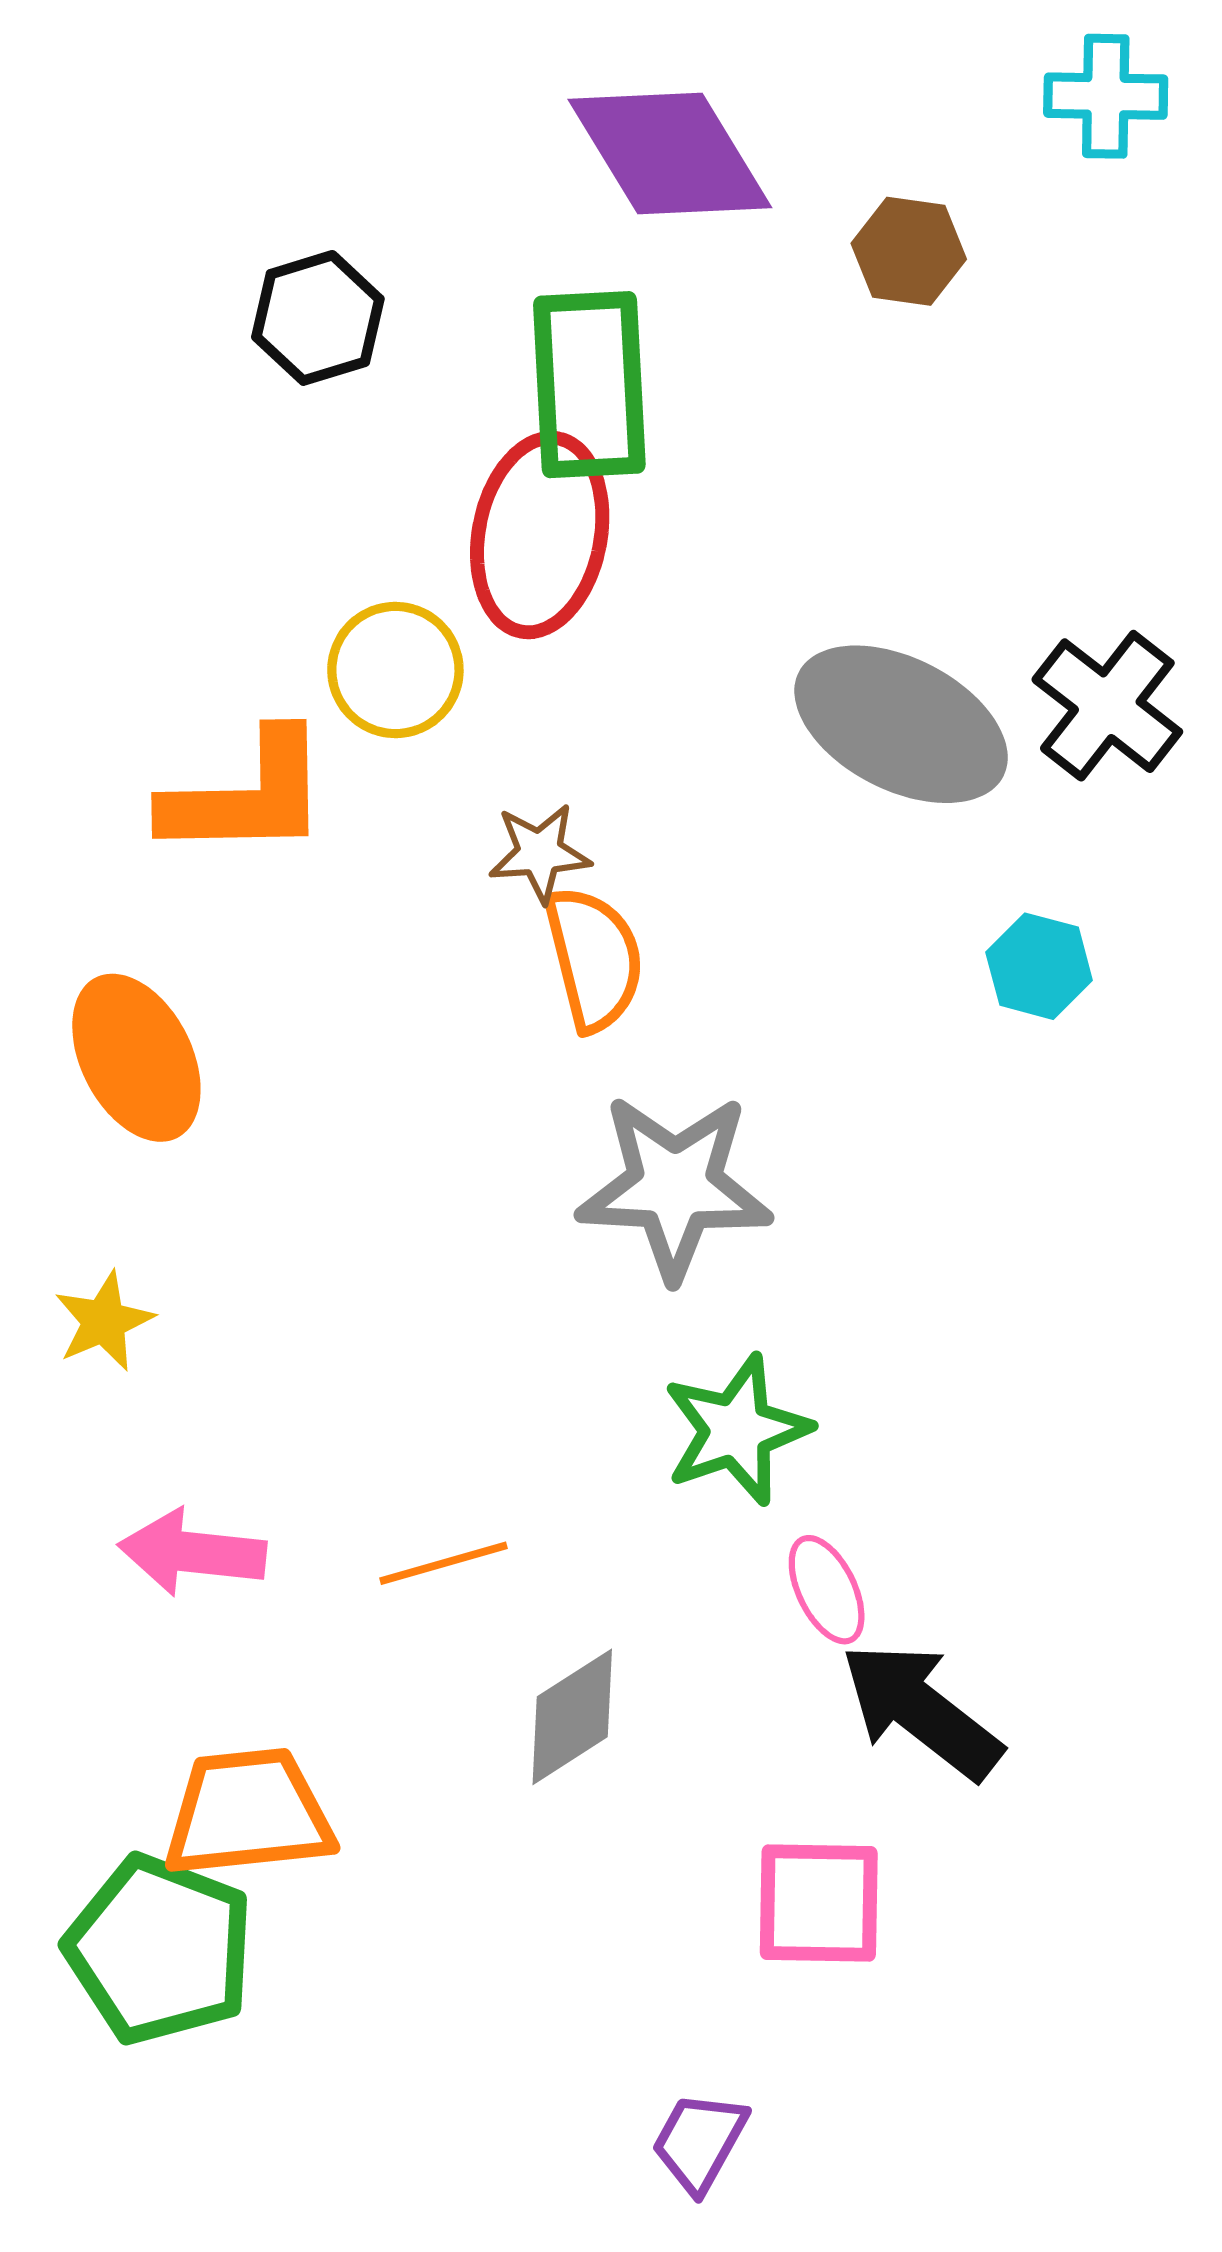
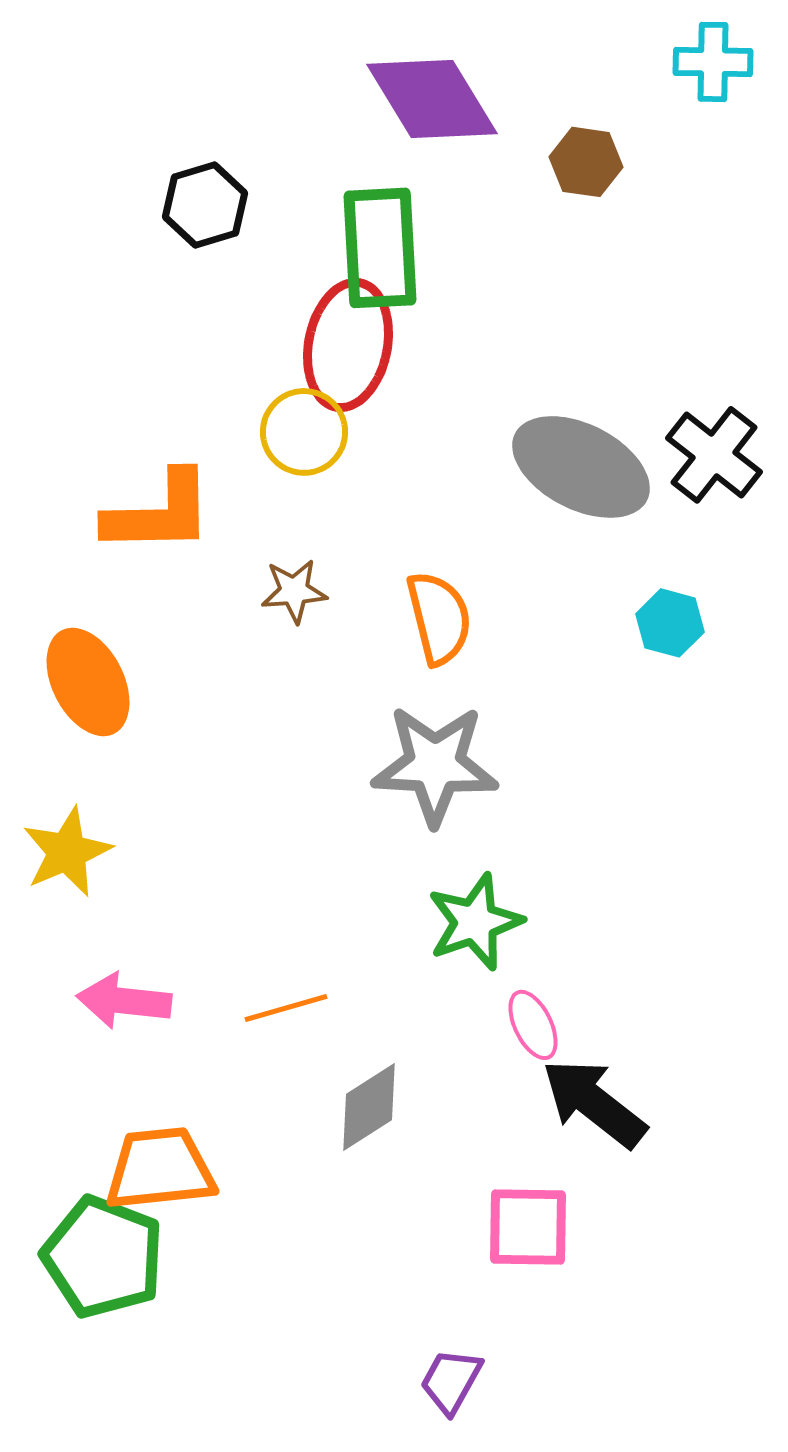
yellow circle: (395, 670) -> (304, 432), moved
brown star: (540, 853) -> (294, 591), moved
orange semicircle: (594, 958) -> (439, 618), moved
yellow star: (104, 1321) -> (67, 852), size x1.4

